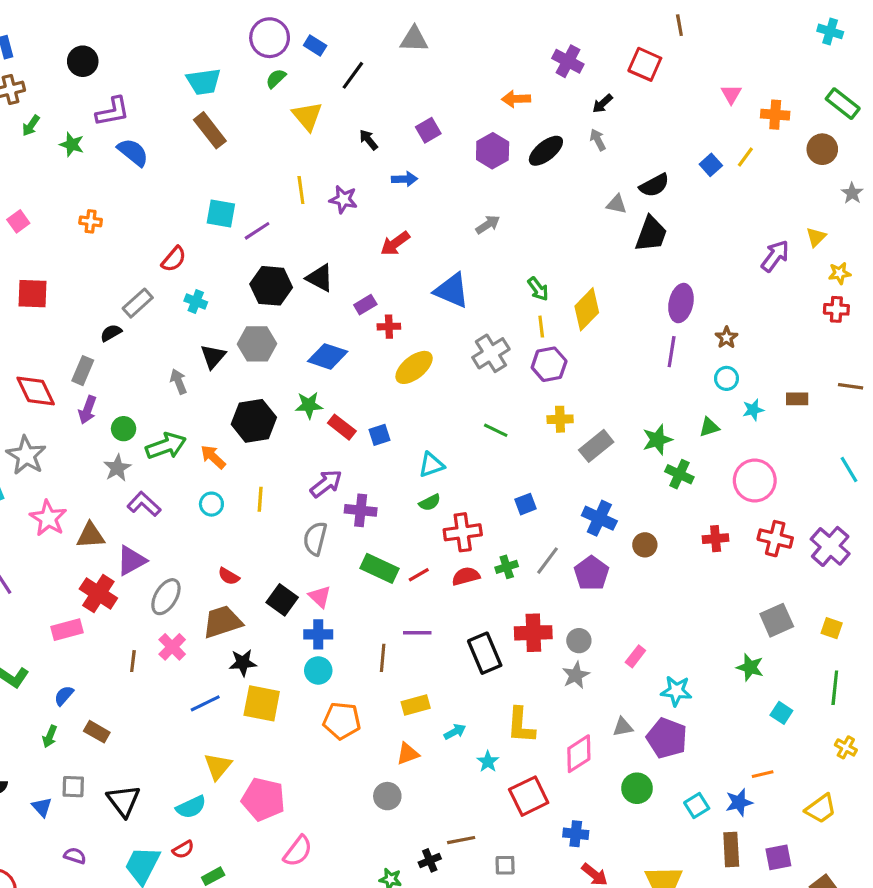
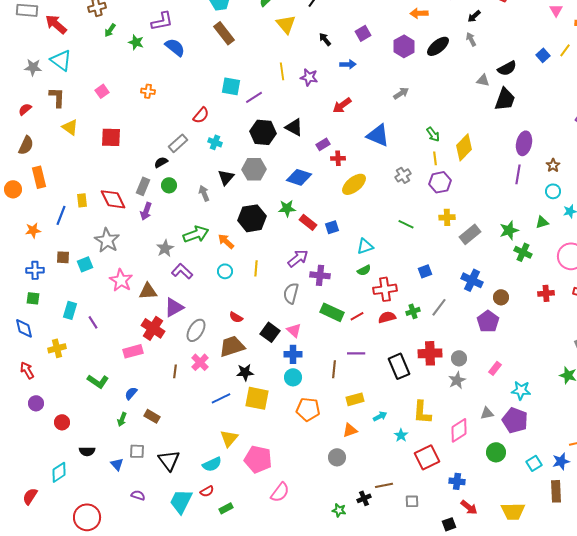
gray cross: (491, 353) -> (403, 175), size x0.7
green circle: (124, 429) -> (169, 185), moved
purple pentagon: (591, 573) -> (488, 321), moved

